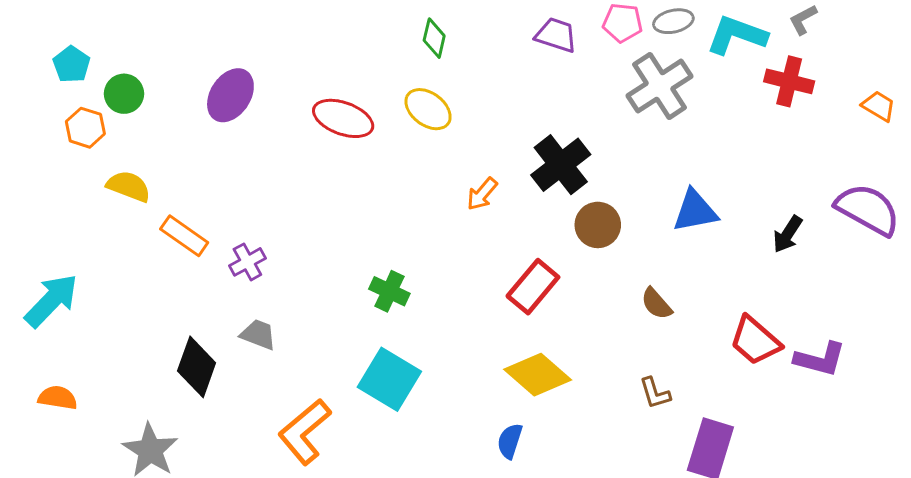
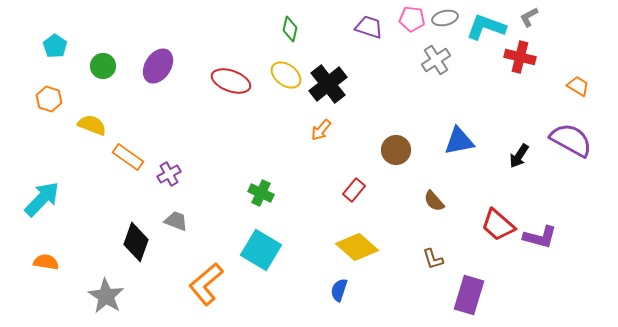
gray cross: (660, 86) -> (436, 60), size x0.7
green circle: (124, 94) -> (103, 66), moved
orange trapezoid: (879, 106) -> (578, 86), moved
orange hexagon: (85, 128) -> (49, 99), moved
black cross: (561, 165) -> (328, 84), moved
red rectangle: (533, 287) -> (354, 190), size x0.7

